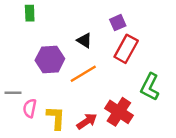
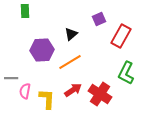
black triangle: (84, 40) -> (71, 34), turned 48
red rectangle: (126, 49) -> (121, 36), moved
red arrow: (87, 121) -> (73, 90), moved

